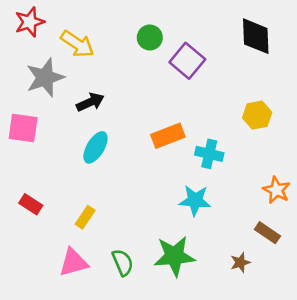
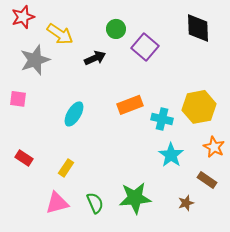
black arrow: (90, 102) -> (95, 58), moved
yellow hexagon: (257, 115) -> (199, 107), moved, size x1.5
pink square: (23, 128) -> (18, 99), size x0.7
cyan star: (195, 200) -> (171, 155), moved, turned 30

